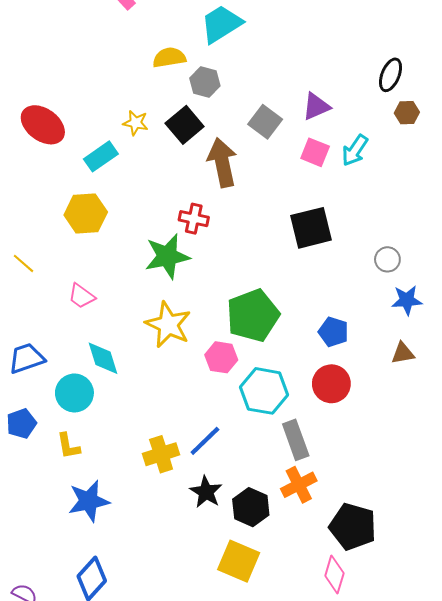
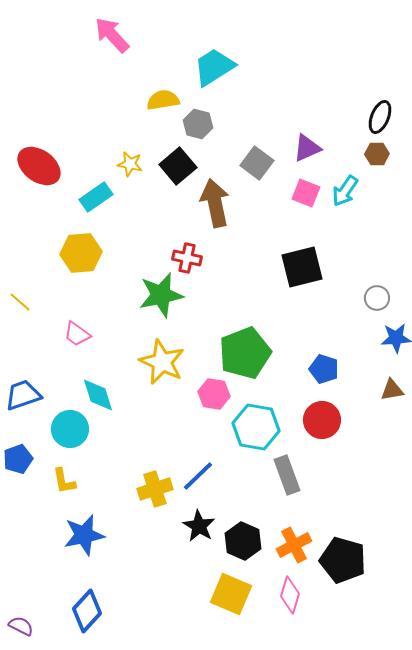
brown hexagon: (407, 113) -> (377, 154), moved
orange cross: (299, 485) -> (294, 545), moved
pink diamond: (334, 574) -> (290, 595), moved

